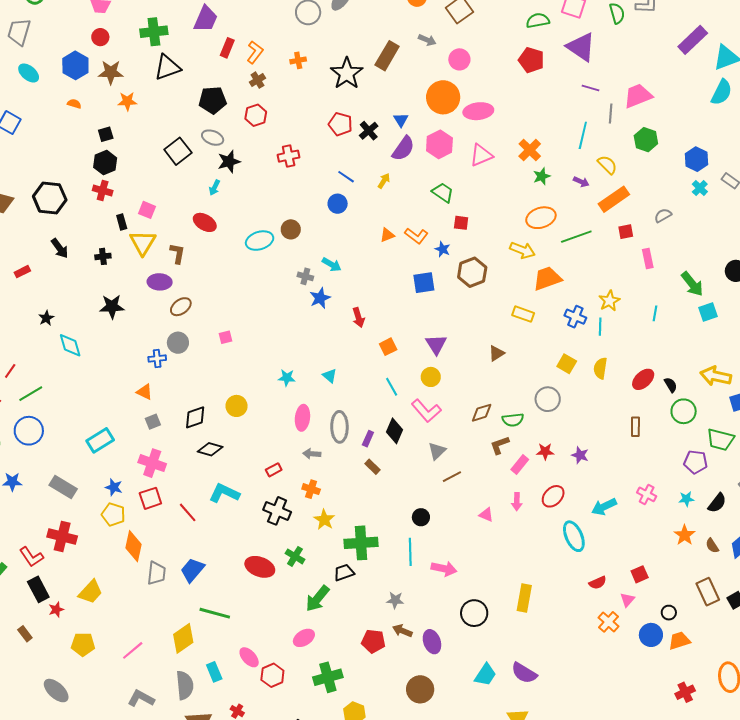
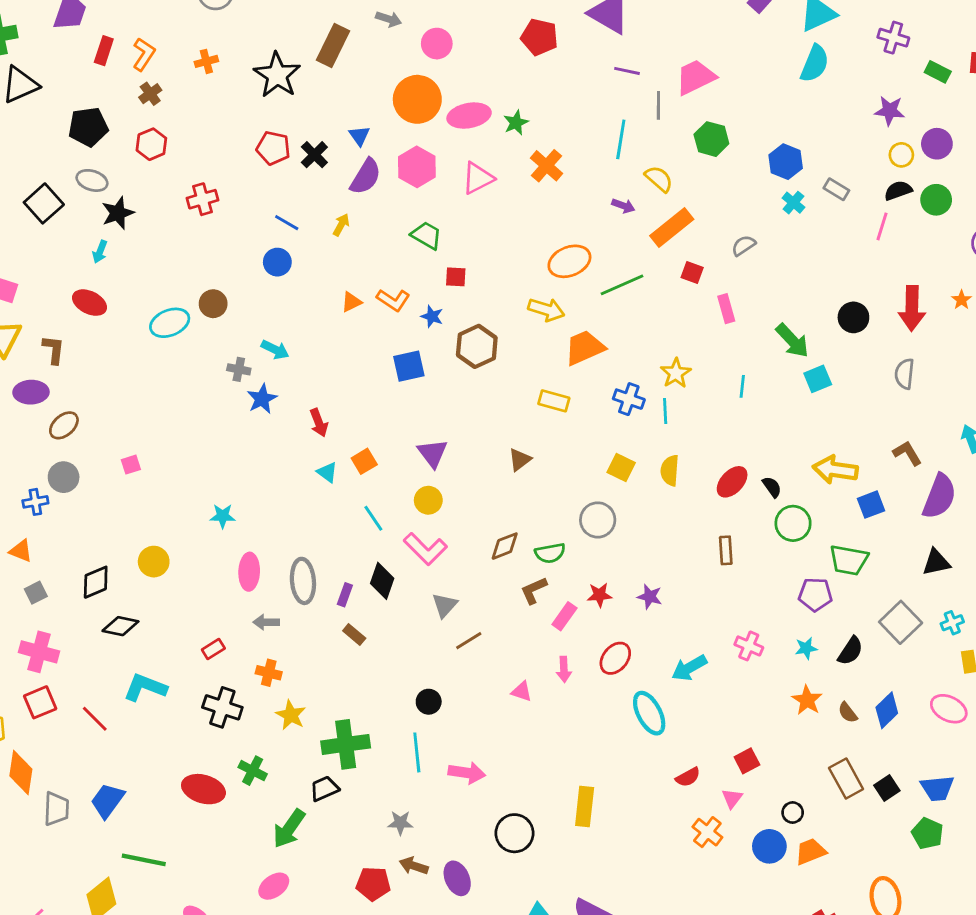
green star: (542, 176) -> (516, 123), moved
red square: (626, 232) -> (692, 272), turned 35
cyan triangle: (330, 376) -> (327, 472), moved

